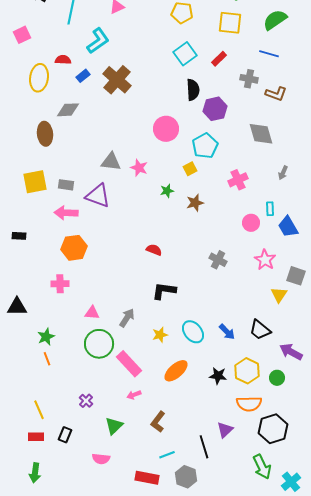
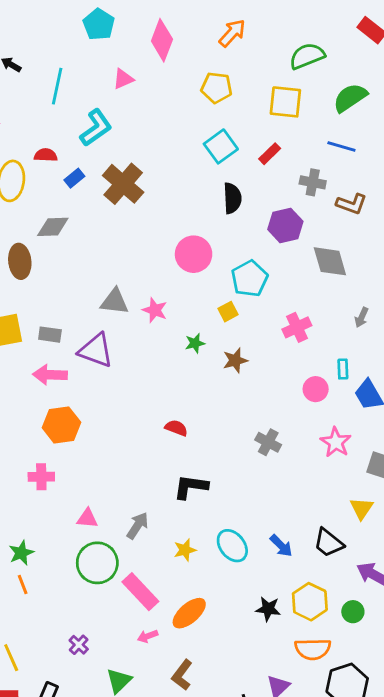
purple hexagon: (215, 109) -> (285, 225), moved
yellow triangle: (279, 295) -> (362, 508), moved
orange ellipse: (176, 371) -> (189, 613), moved

